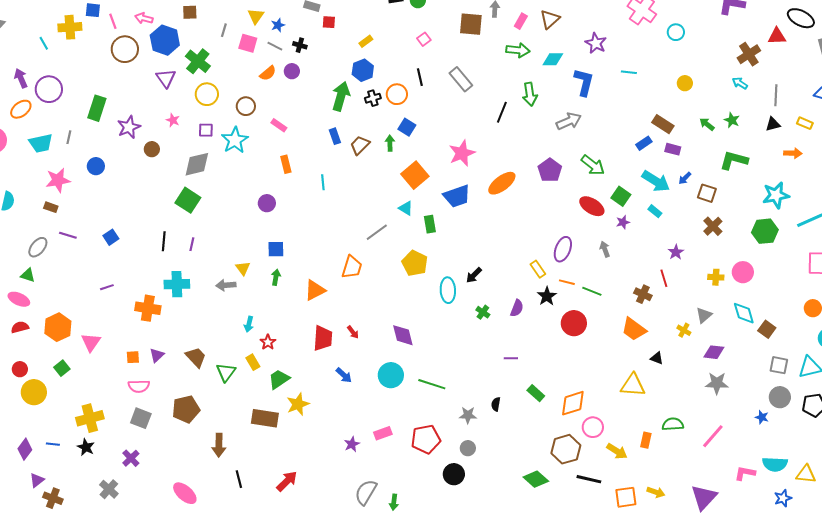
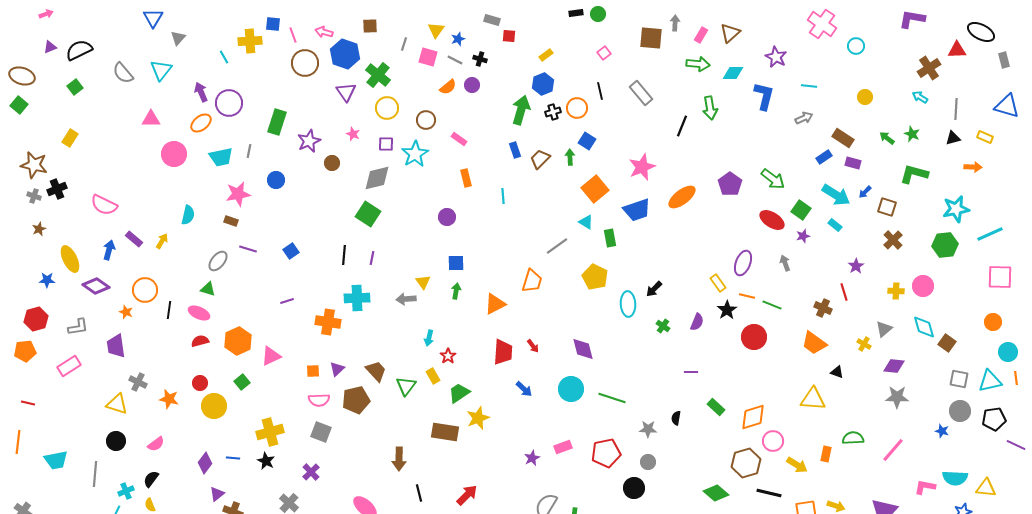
gray arrow: (569, 121) -> (804, 118), moved, size x0.7
pink triangle: (91, 342) -> (271, 356), turned 30
brown pentagon: (186, 409) -> (356, 400), moved

